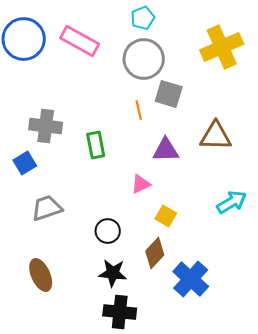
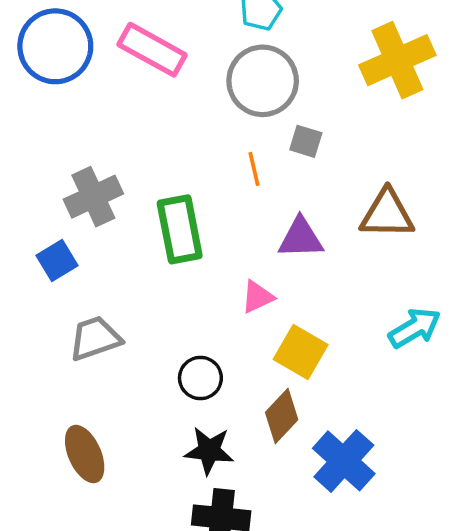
gray square: (169, 94) -> (306, 141), size x0.7
gray cross: (46, 126) -> (93, 197), turned -32
green rectangle: (96, 145) -> (180, 229), size x1.4
yellow square: (166, 216) -> (301, 352), size x1.4

